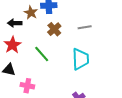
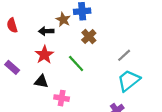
gray line: (85, 27) -> (124, 55), moved, turned -32
cyan trapezoid: (80, 59) -> (129, 80), moved, turned -125

